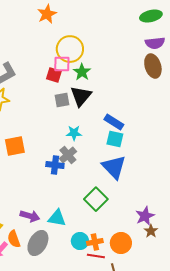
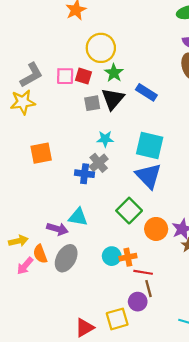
pink square: (62, 64) -> (65, 76), moved
blue rectangle: (114, 122) -> (146, 92), moved
cyan square: (115, 139) -> (150, 145), size x1.5
cyan triangle: (57, 218) -> (78, 217), moved
orange circle: (121, 243) -> (156, 229), moved
red line: (96, 256) -> (143, 272), moved

